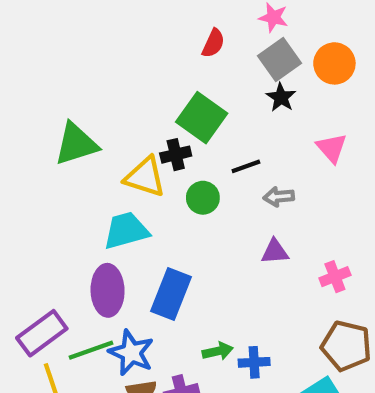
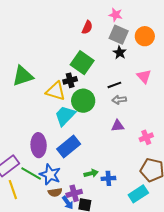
gray square: (279, 59) -> (119, 35), turned -30
black line: (246, 166) -> (114, 85), moved
green circle: (203, 198) -> (83, 101), size x1.5
cyan trapezoid: (126, 230) -> (65, 116), moved, turned -30
blue rectangle: (171, 294) -> (69, 147), turned 30
green line: (91, 350) -> (31, 174), turned 50

